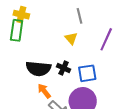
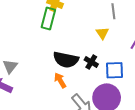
orange arrow: (44, 91) -> (60, 80), moved

